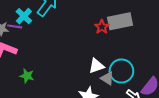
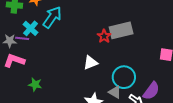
white triangle: (96, 66) -> (91, 63), moved
gray triangle: (107, 78) -> (115, 92), moved

